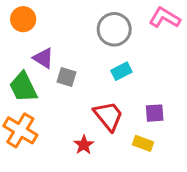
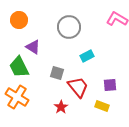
gray circle: (114, 29) -> (69, 27), moved
gray square: (67, 77) -> (57, 73), moved

